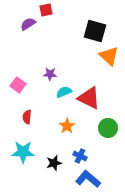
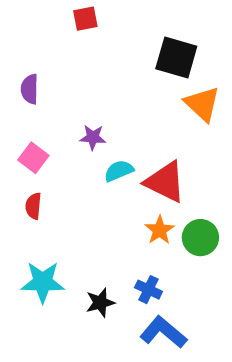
purple semicircle: (28, 24) -> (30, 89), moved, turned -56
red semicircle: (27, 117) -> (33, 206), moved
orange star: (67, 126) -> (160, 230), moved

